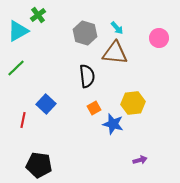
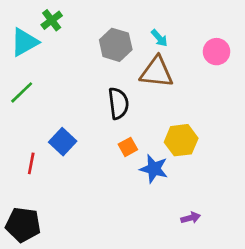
black pentagon: (39, 165) -> (23, 225), moved

